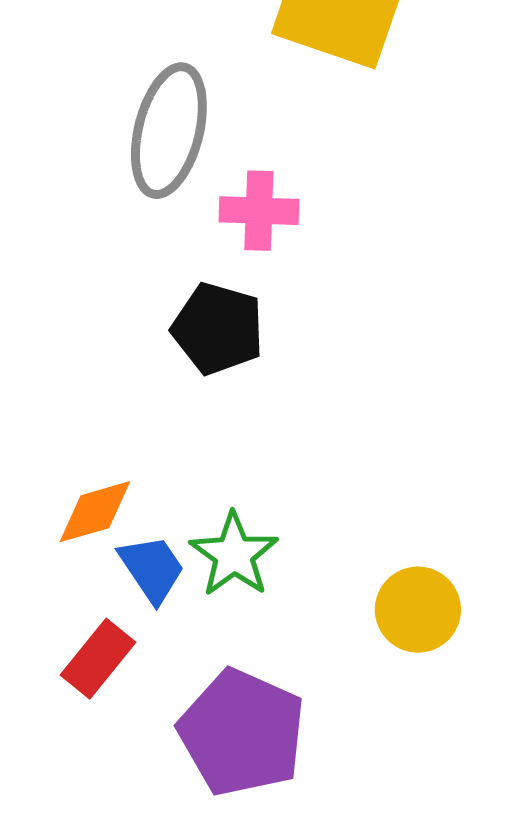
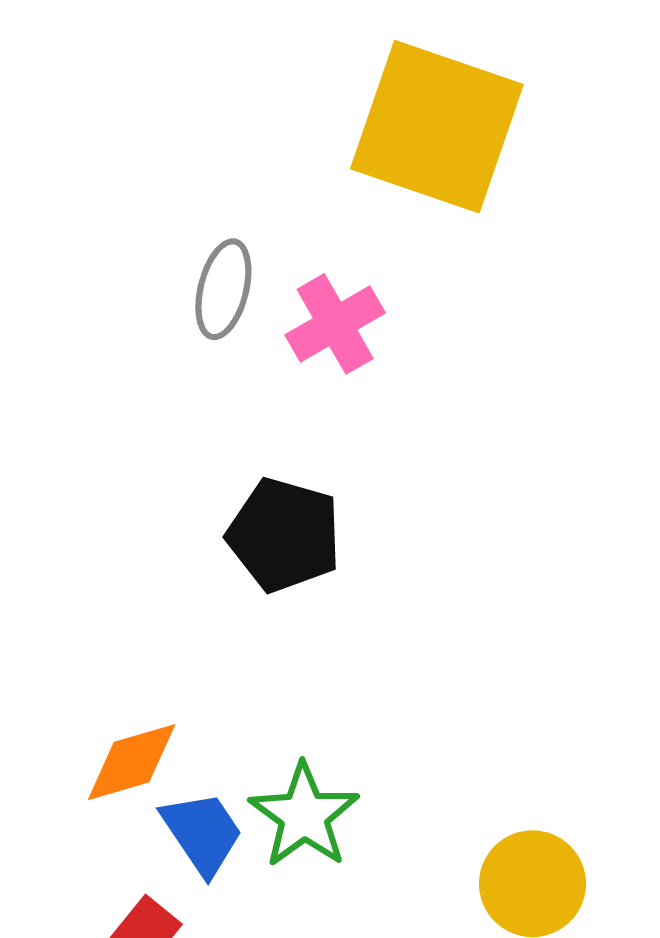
gray ellipse: (169, 131) -> (223, 289), size x0.6
pink cross: (259, 211) -> (335, 324), moved, turned -32

